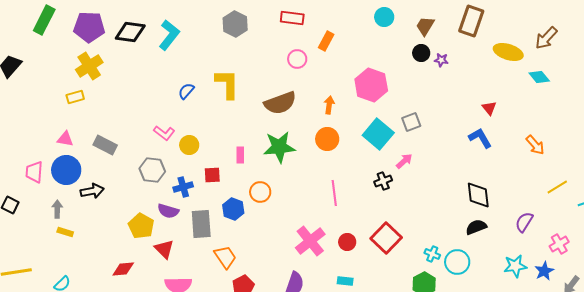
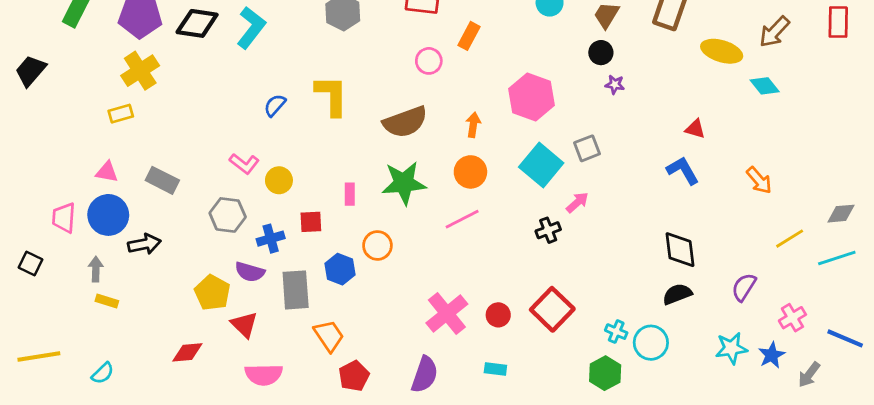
purple star: (441, 60) -> (615, 85), moved
red triangle: (489, 108) -> (695, 129), turned -35
pink line: (334, 193) -> (462, 219), moved, turned 70

